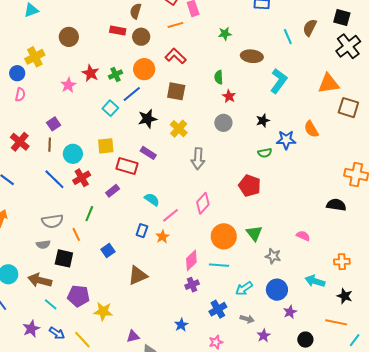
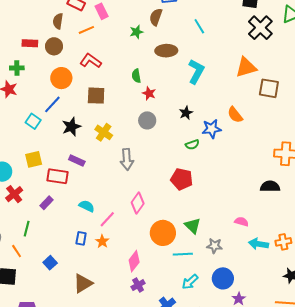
brown semicircle: (136, 11) -> (58, 21), moved
brown semicircle: (310, 28) -> (156, 17), moved
green cross: (116, 74) -> (17, 68), moved, turned 32
cyan line: (219, 265) -> (183, 254), moved
cyan arrow: (315, 281) -> (258, 244), moved

